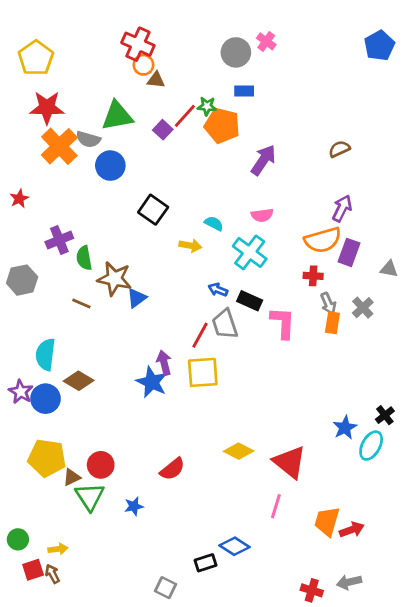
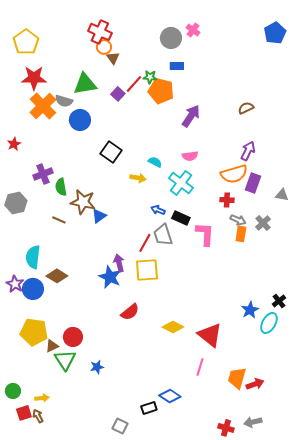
brown triangle: (156, 80) -> (113, 58), turned 48
gray arrow: (328, 303) -> (238, 220), turned -42
red semicircle: (172, 469) -> (130, 312), moved

